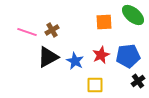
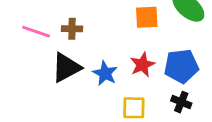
brown cross: (52, 30) -> (72, 29), turned 32
black cross: (138, 81) -> (181, 102), moved, turned -32

